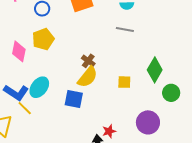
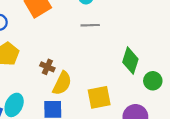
brown cross: (88, 61) -> (47, 67), moved
yellow square: (124, 82) -> (99, 97), moved, size x1.6

